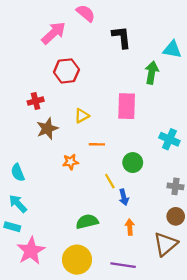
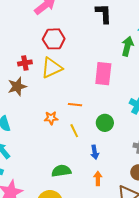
yellow triangle: (82, 116) -> (52, 68), moved, size x1.6
brown star: (47, 129) -> (17, 86), moved
yellow line: (110, 181) -> (74, 131), moved

